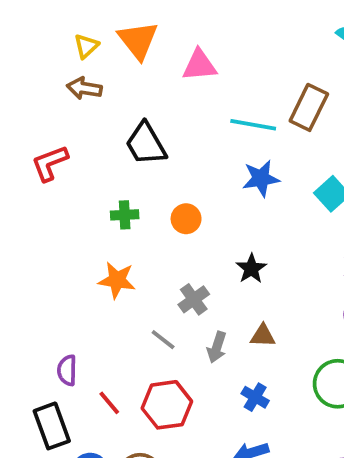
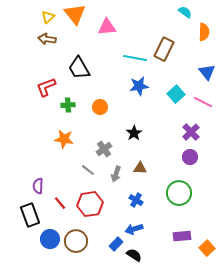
red L-shape: (50, 163) -> (46, 87), moved

